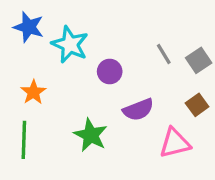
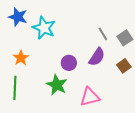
purple circle: (110, 72) -> (69, 63), moved
purple semicircle: (138, 110) -> (97, 57), moved, turned -36
pink triangle: (175, 143) -> (90, 97), moved

